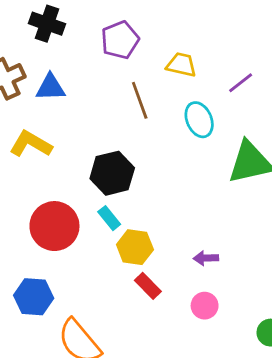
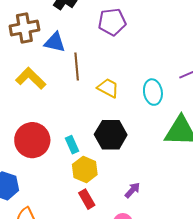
yellow trapezoid: (181, 65) -> (108, 88), moved
brown line: (140, 100) -> (77, 66), moved
black hexagon: (112, 173) -> (111, 135), moved
purple arrow: (206, 258) -> (132, 190), turned 120

